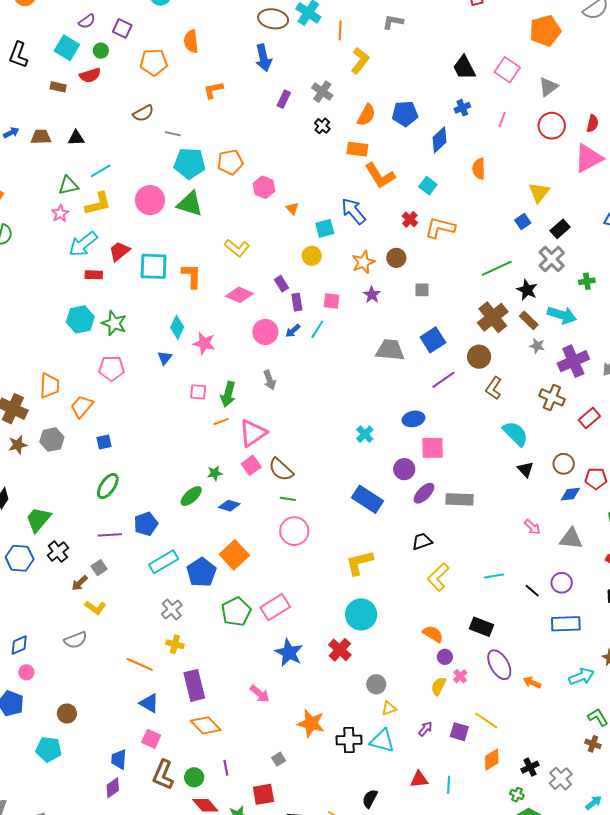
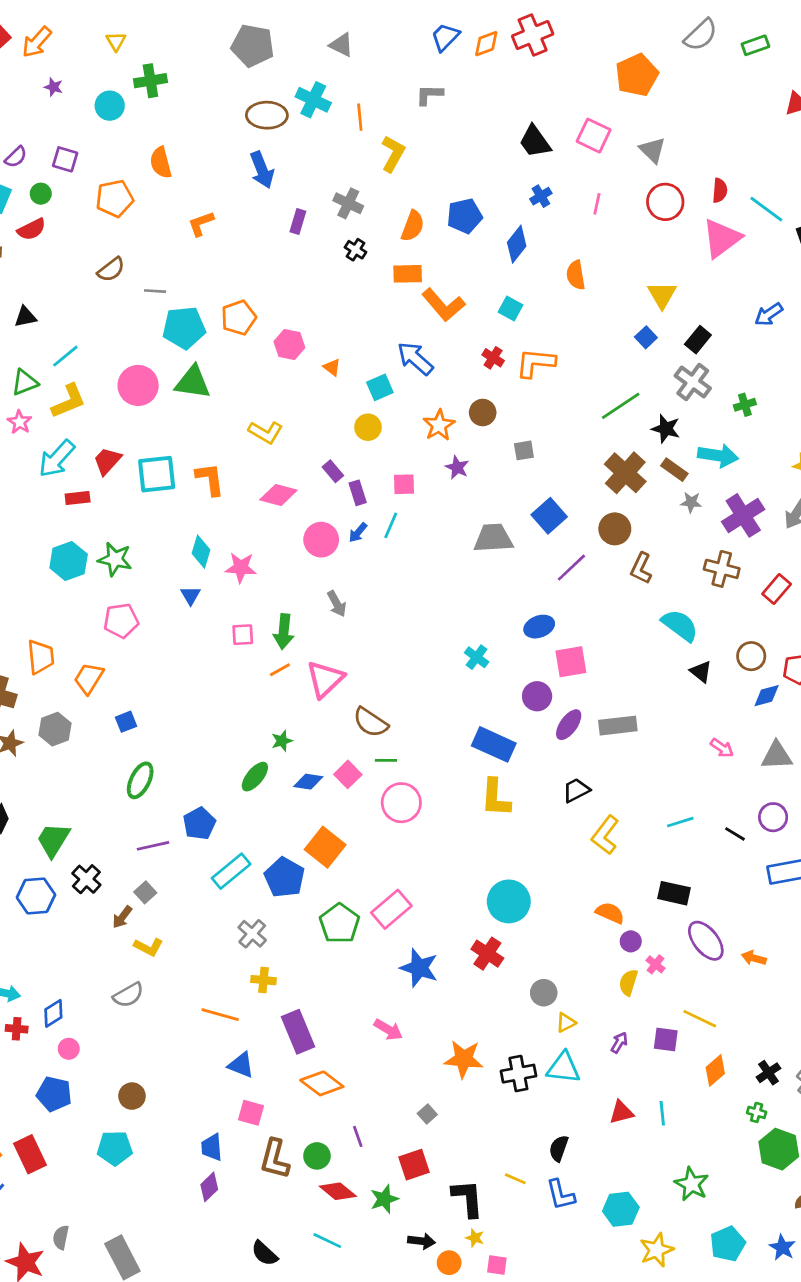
gray triangle: (548, 87) -> (653, 150), turned -30
pink square: (251, 465) -> (348, 774), moved
yellow L-shape: (359, 563) -> (496, 798), moved, turned -64

